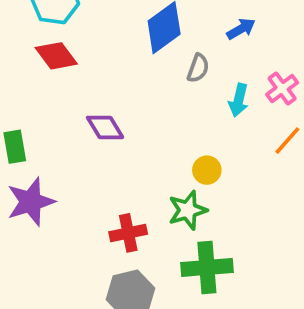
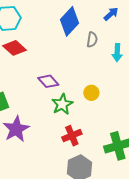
yellow circle: (207, 170) -> (91, 93), moved
green star: (188, 210) -> (62, 104), moved

